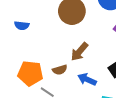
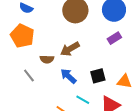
orange pentagon: (30, 73) -> (22, 36), moved

